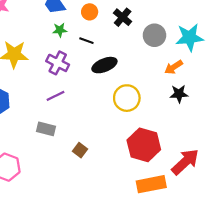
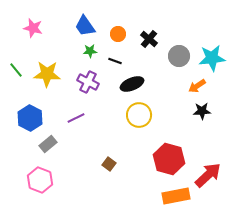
purple line: (56, 96) -> (76, 118), moved
yellow circle: (127, 98) -> (139, 115), moved
gray rectangle: (46, 129) -> (48, 144), moved, turned -54

